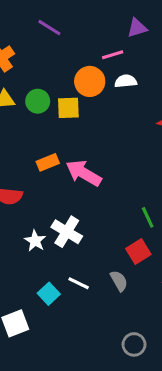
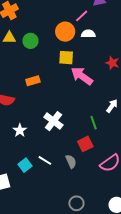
pink line: (113, 55) -> (82, 16), turned -32
yellow square: (68, 108) -> (66, 58), moved
pink arrow: (84, 173) -> (82, 76), moved
white cross: (67, 232) -> (53, 121), moved

